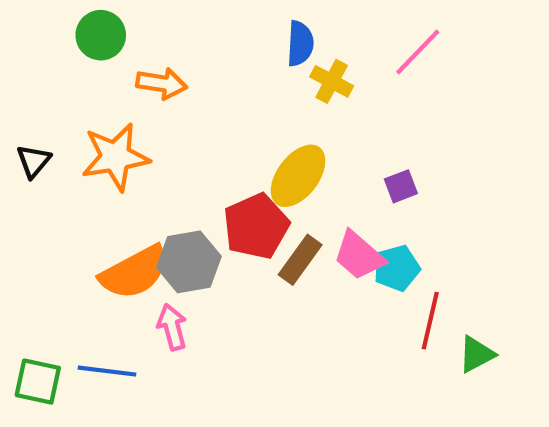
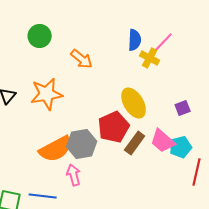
pink line: (418, 52) -> (162, 44), moved
orange arrow: (162, 83) -> (82, 59), moved, turned 30
yellow ellipse: (298, 176) -> (134, 103), turned -68

